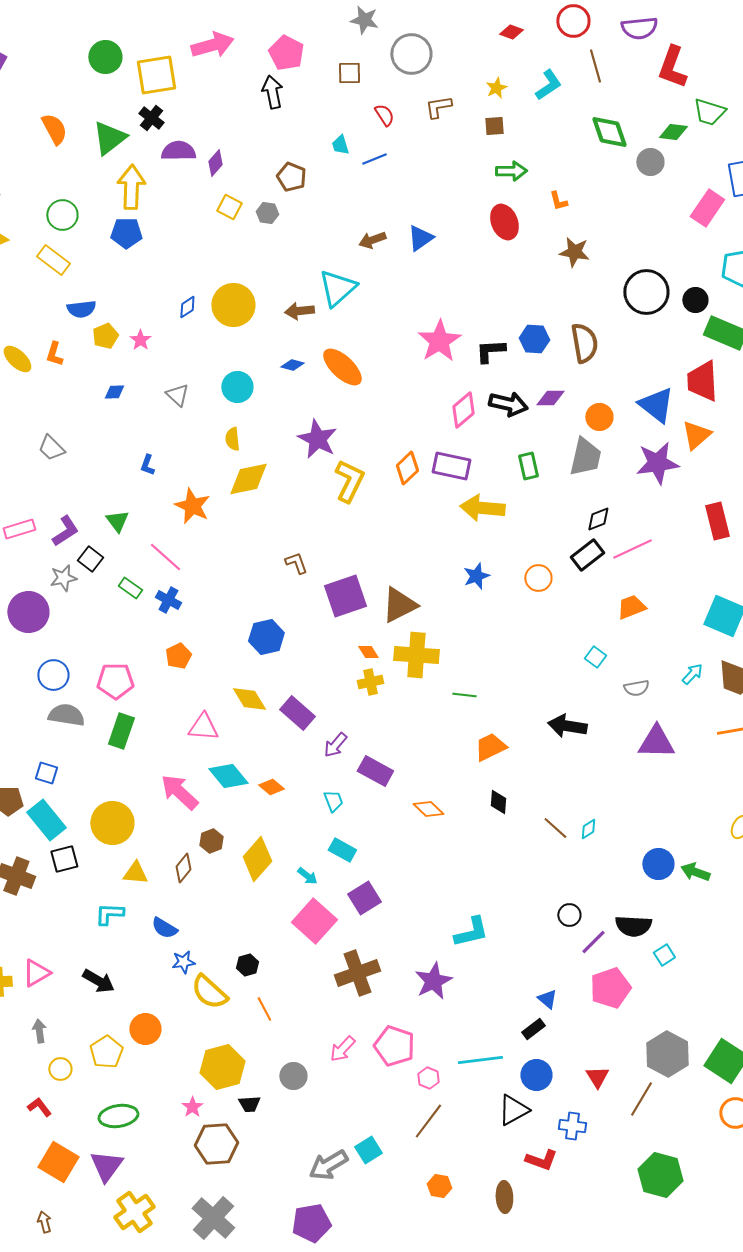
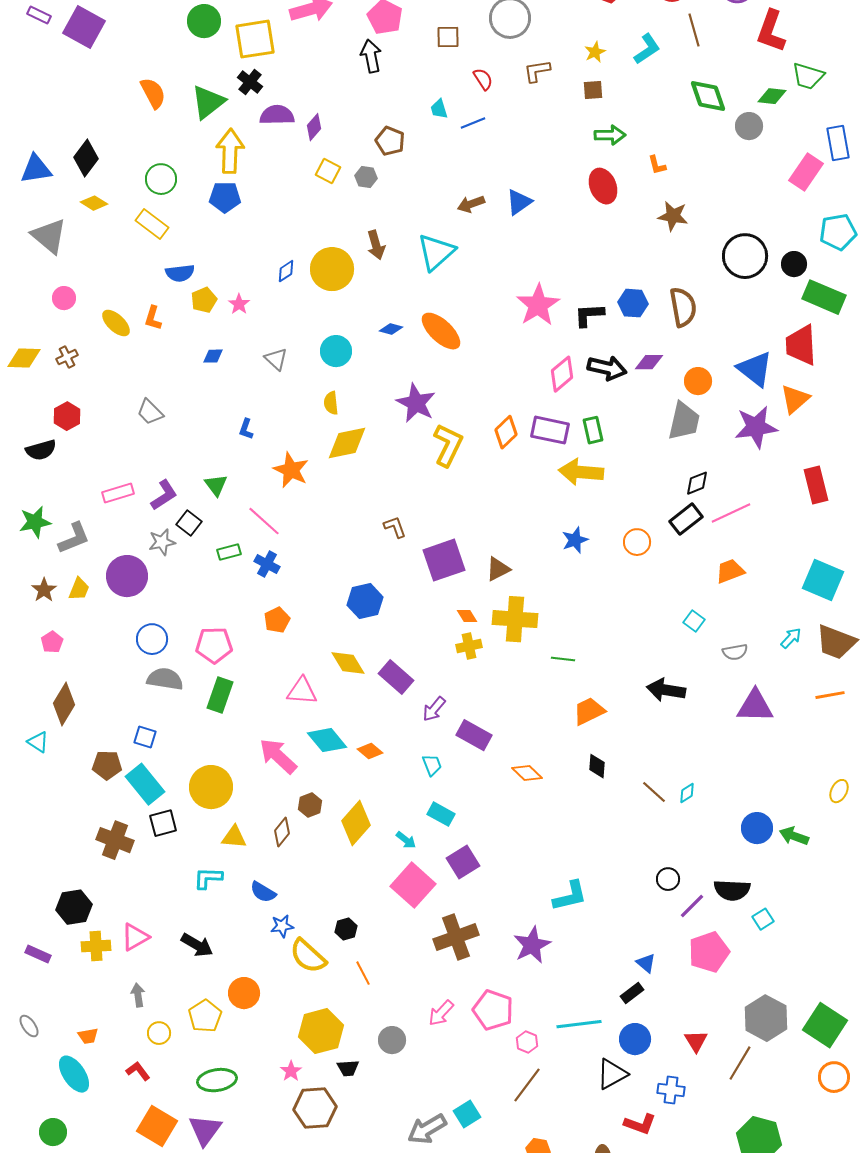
brown arrow: (299, 311) -> (376, 245), moved, turned -100
green rectangle: (528, 466) -> (593, 430), moved
green rectangle: (130, 588) -> (229, 552), turned -50
brown triangle: (399, 605) -> (498, 569), size x0.7

